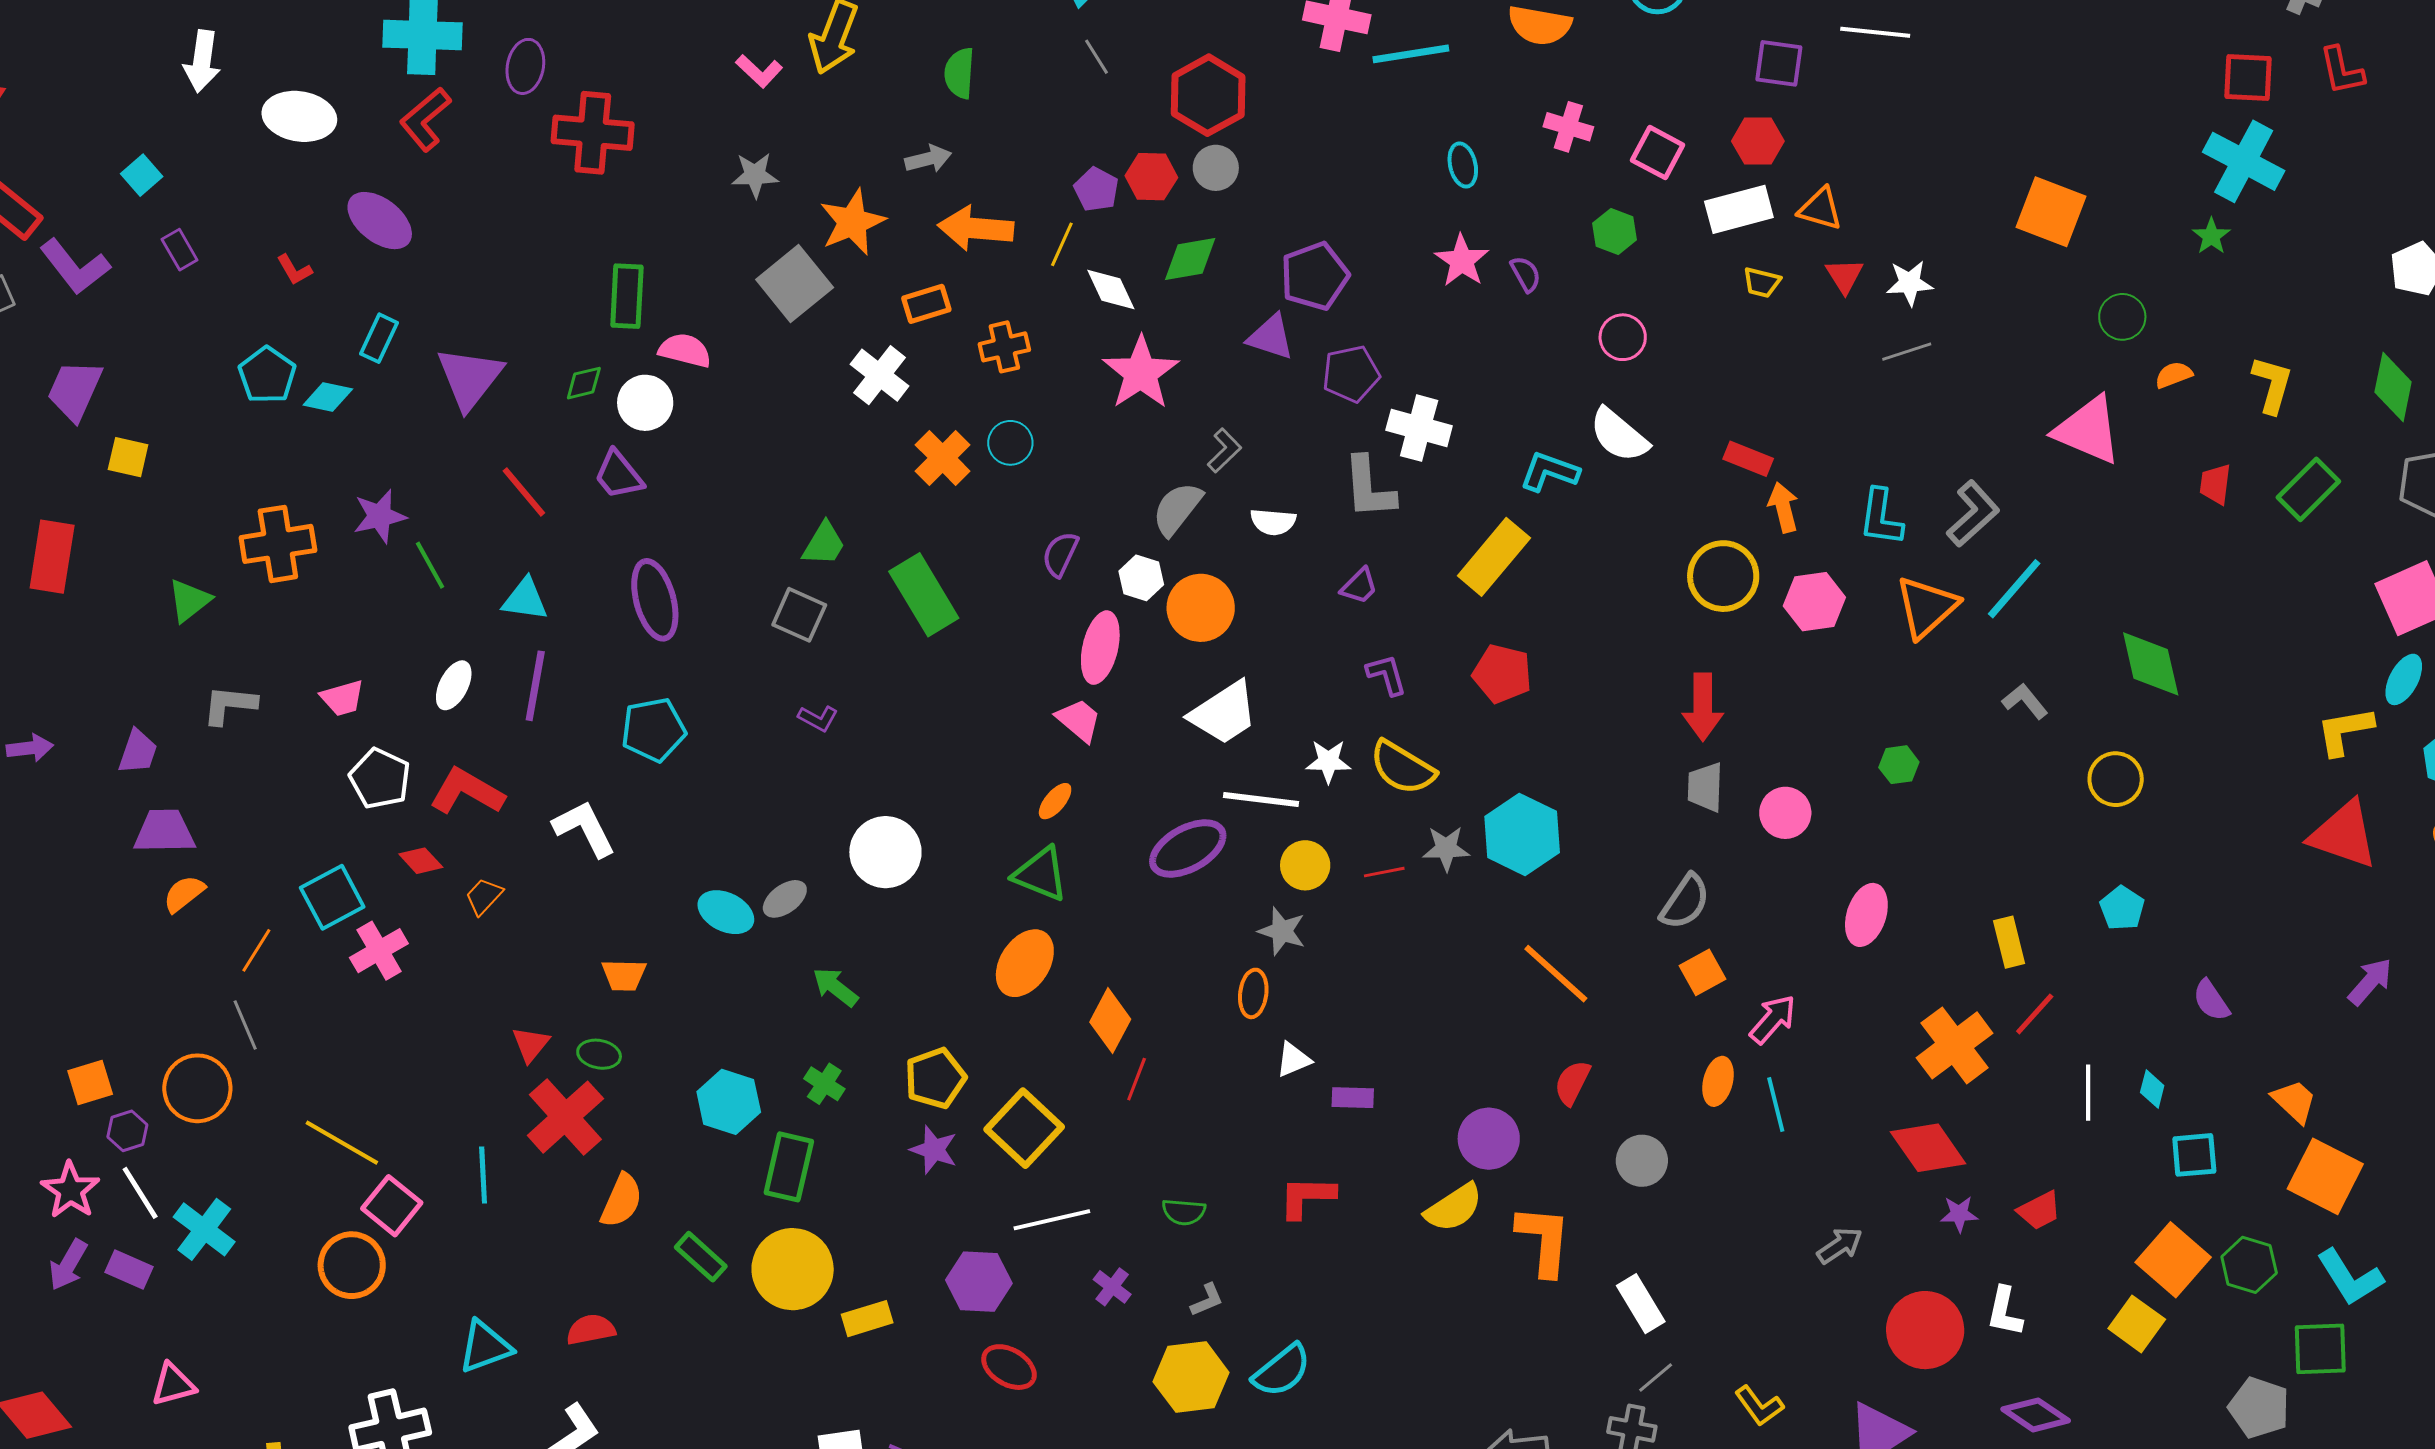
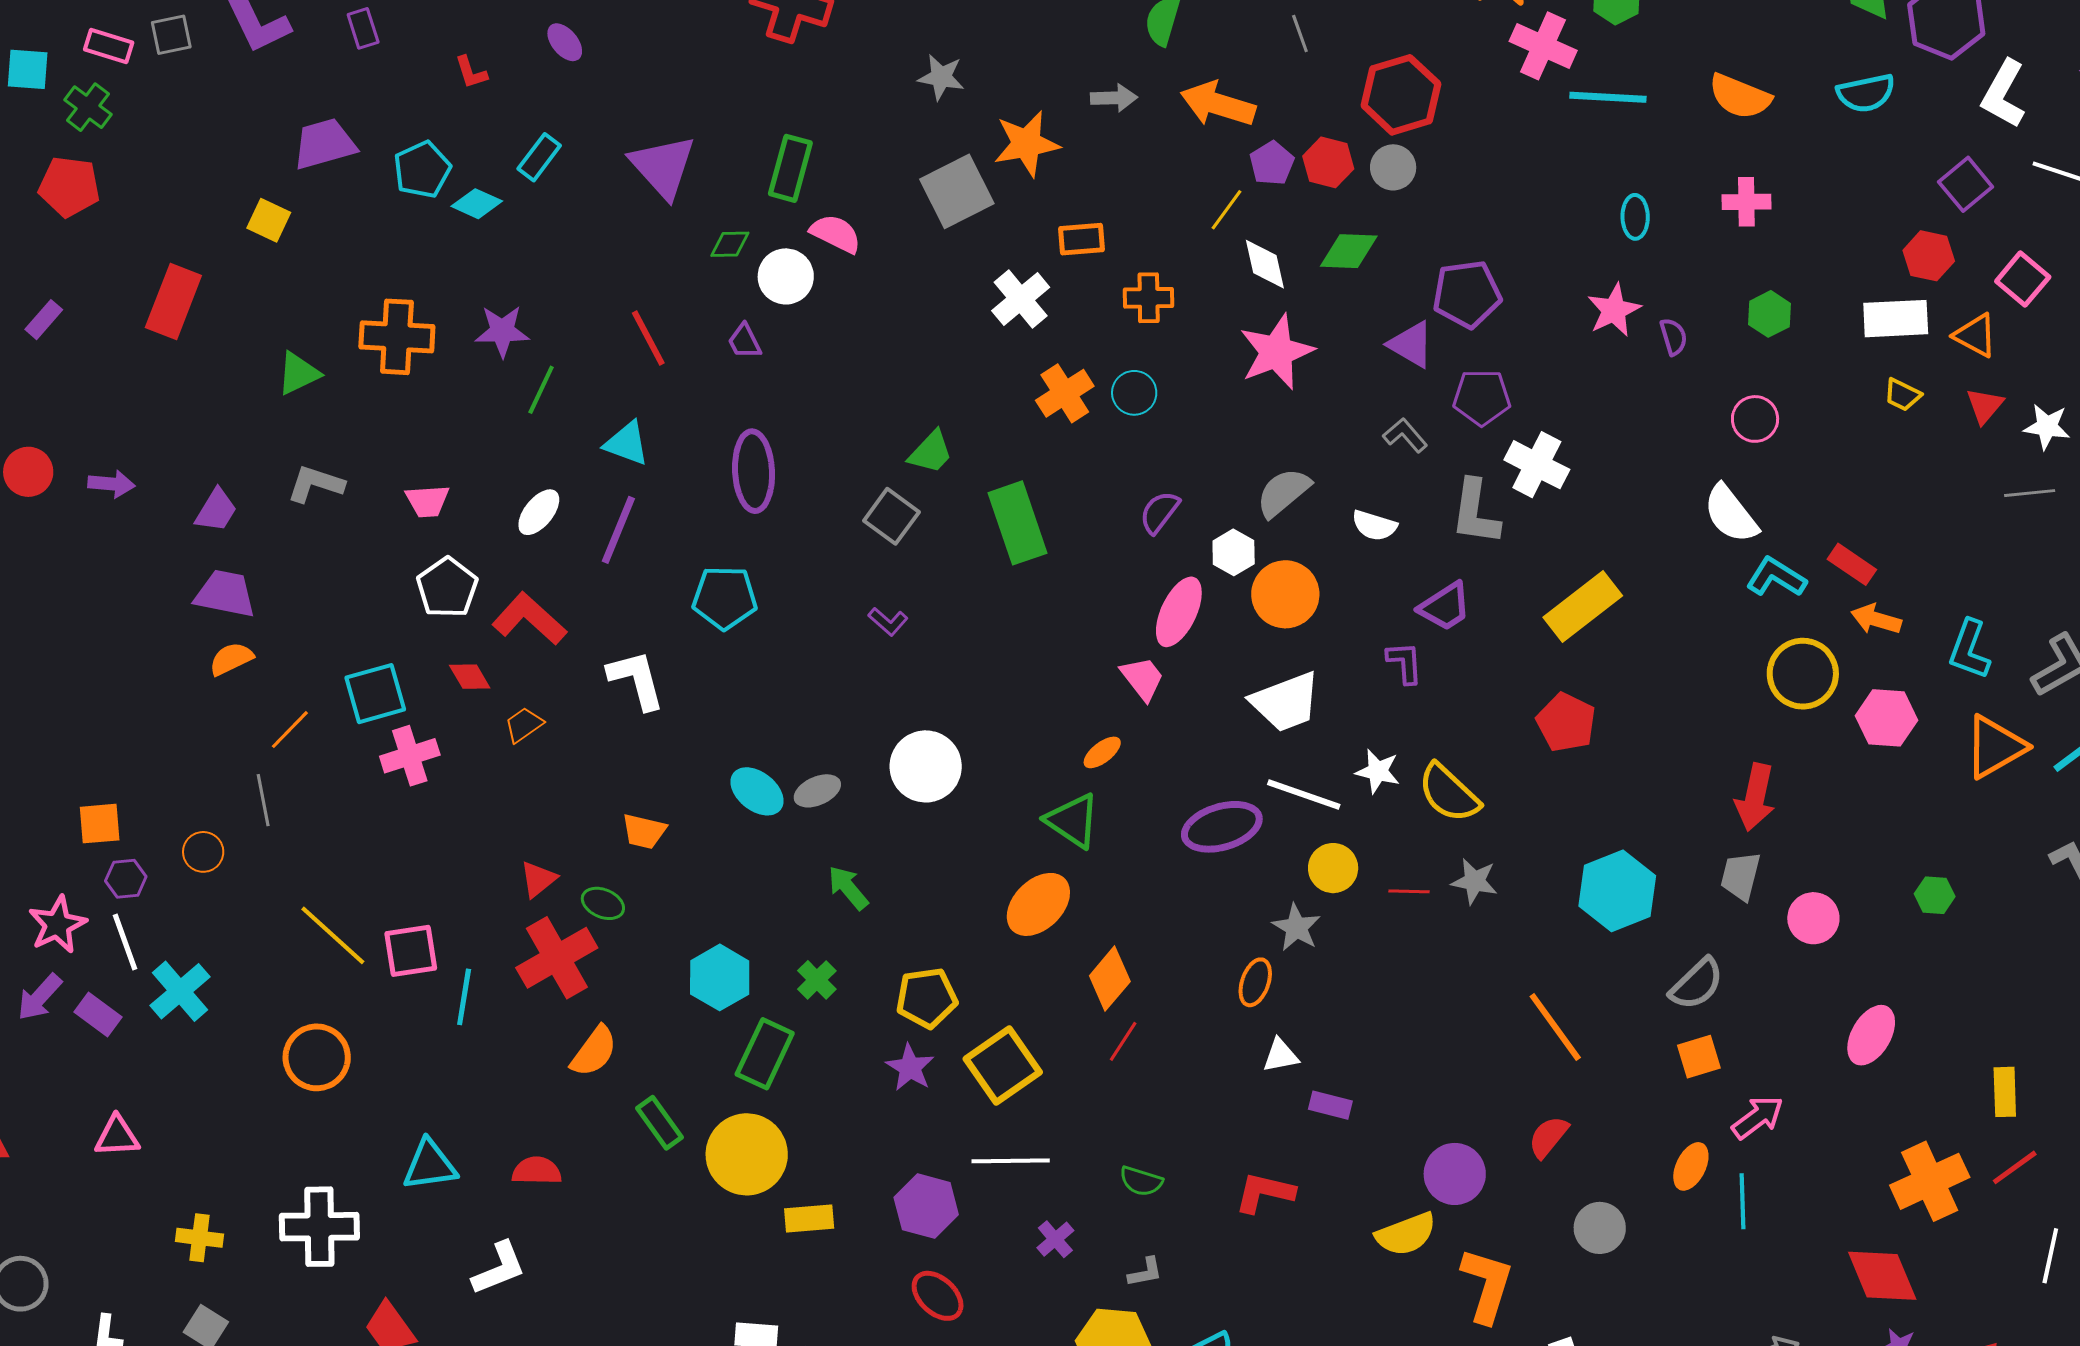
purple square: (1779, 63) -> (1966, 184), turned 30
pink cross: (1568, 127) -> (1746, 202), turned -30
pink square: (1658, 153) -> (2023, 279), moved
purple ellipse: (380, 221) -> (565, 42), size x0.6
orange arrow: (976, 228) -> (1218, 104), moved
purple triangle: (470, 378) -> (663, 167), moved, turned -32
purple trapezoid: (75, 390) -> (324, 144), moved, turned 38
gray L-shape: (1224, 450) -> (1405, 435), moved, turned -99
cyan L-shape: (1549, 472) -> (1776, 577), moved
purple trapezoid: (619, 475) -> (744, 341), size x0.7
orange arrow: (1783, 507) -> (1876, 619), turned -72
green line: (430, 565) -> (541, 390), turned 42
purple trapezoid: (1359, 586) -> (1445, 607), size x1.4
purple L-shape: (1387, 675) -> (1405, 663), moved
cyan hexagon: (1522, 834) -> (1617, 891), moved
orange circle: (197, 1088) -> (203, 852), size x0.6
pink square: (392, 1206) -> (411, 951), moved, turned 30

